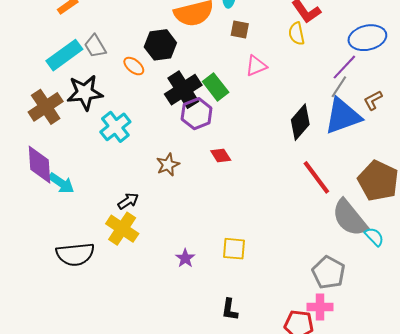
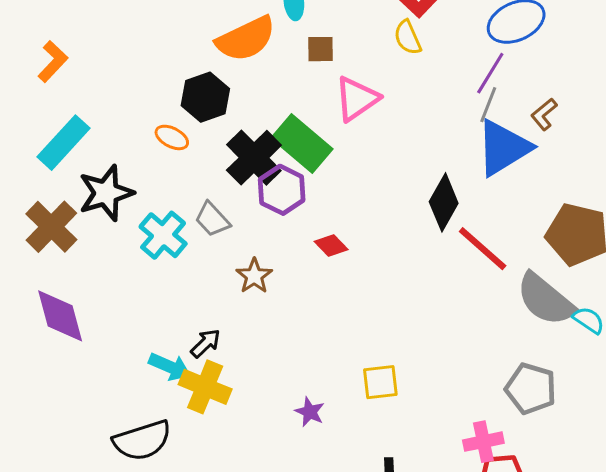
gray trapezoid: (95, 46) -> (212, 219), moved
pink triangle: (256, 66) -> (357, 99), size x1.4
green rectangle: (216, 87) -> (302, 143), size x1.4
black diamond: (300, 122) -> (444, 202), moved
cyan arrow: (61, 183) -> (170, 367), moved
pink cross: (320, 307) -> (483, 442), moved

